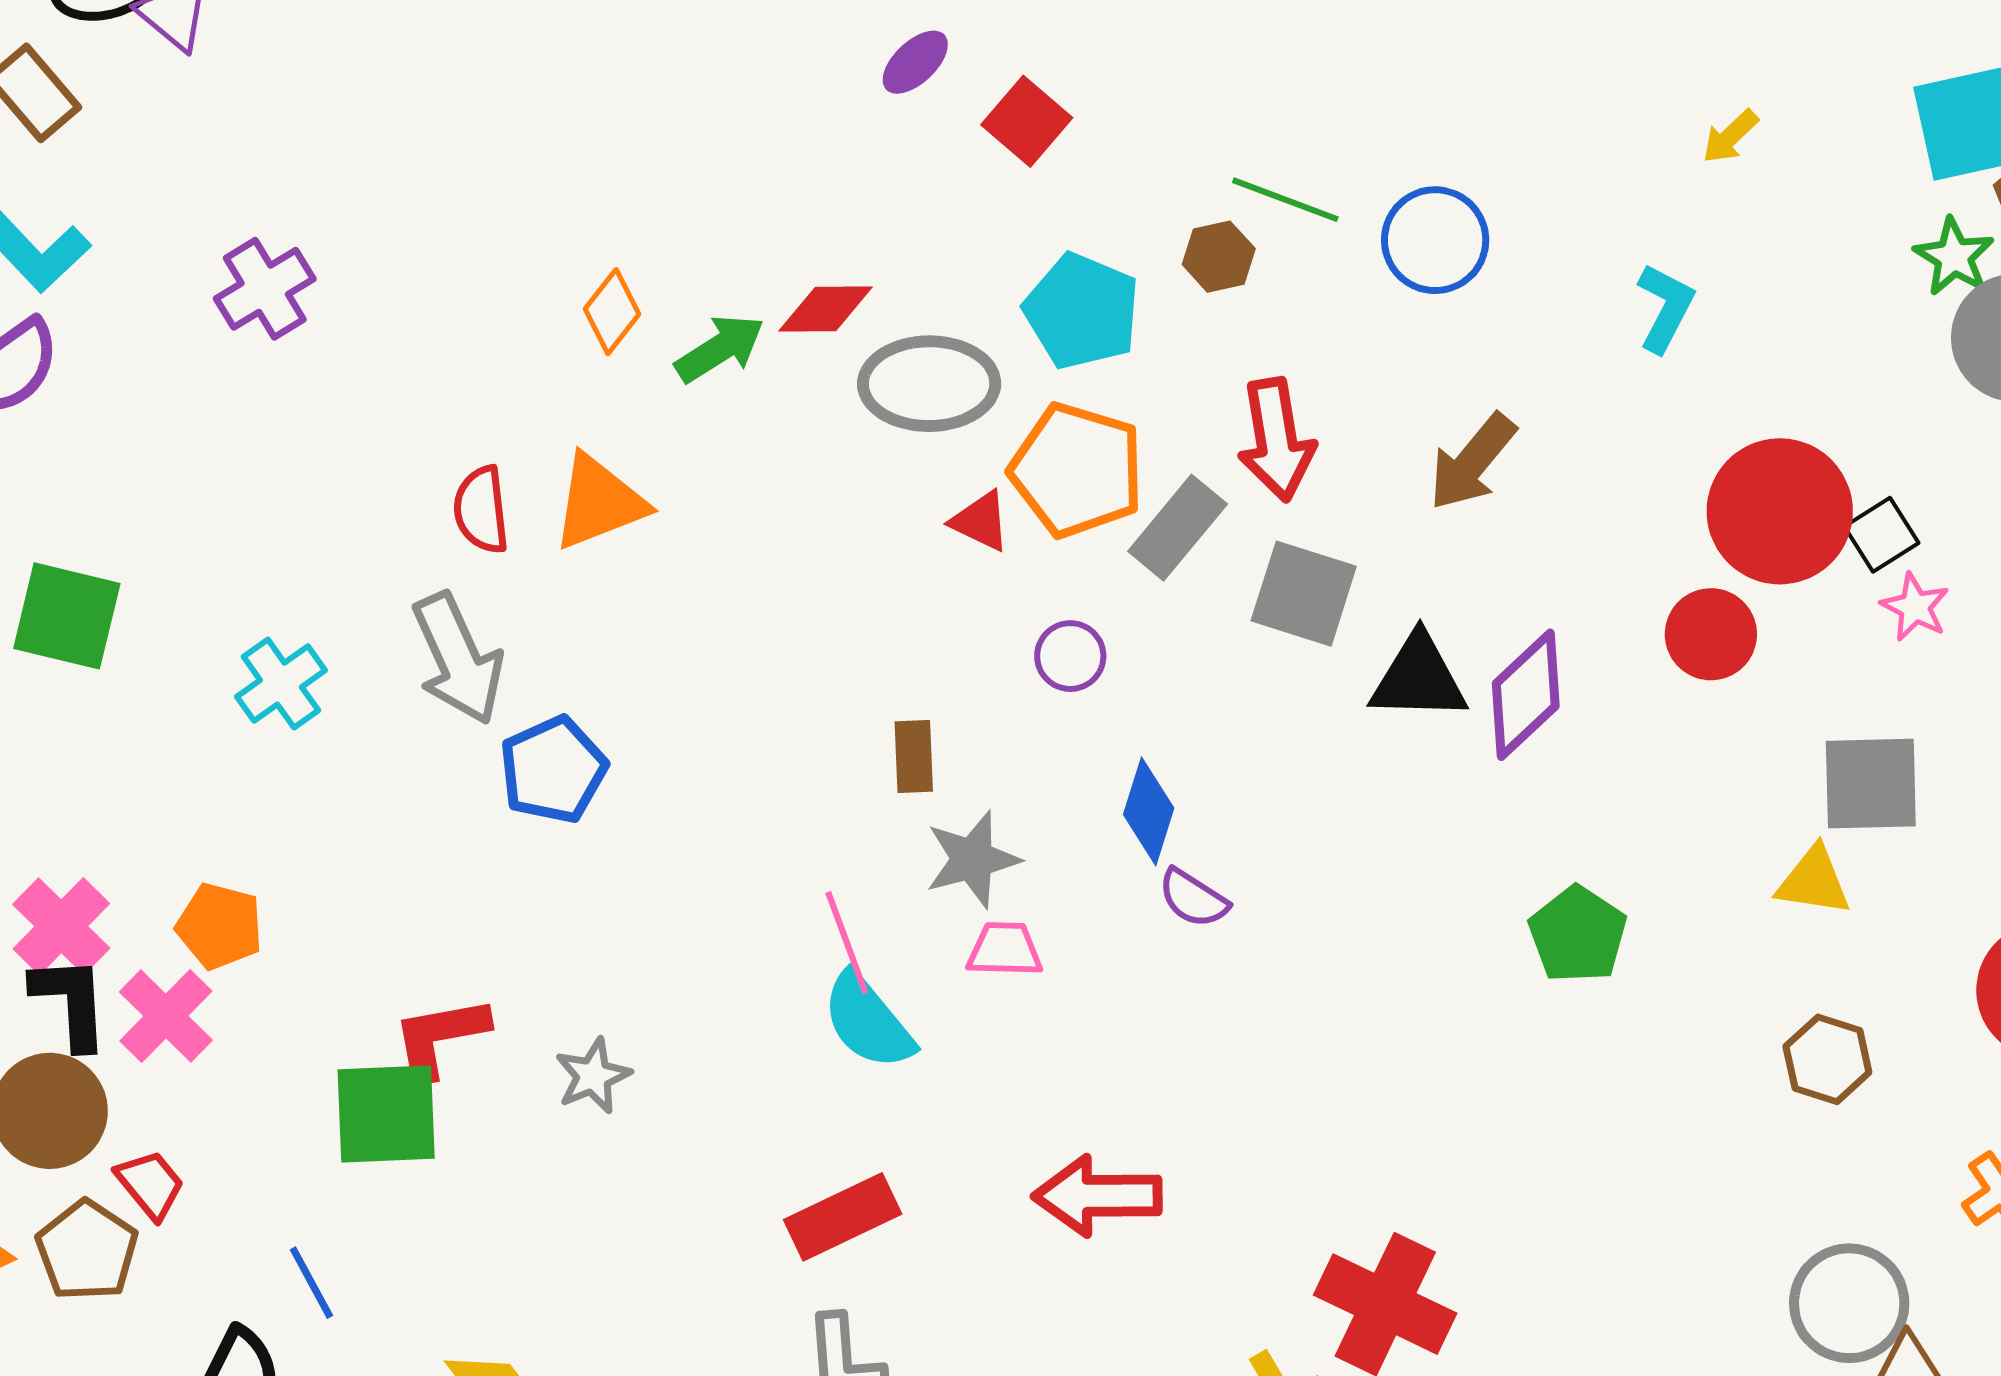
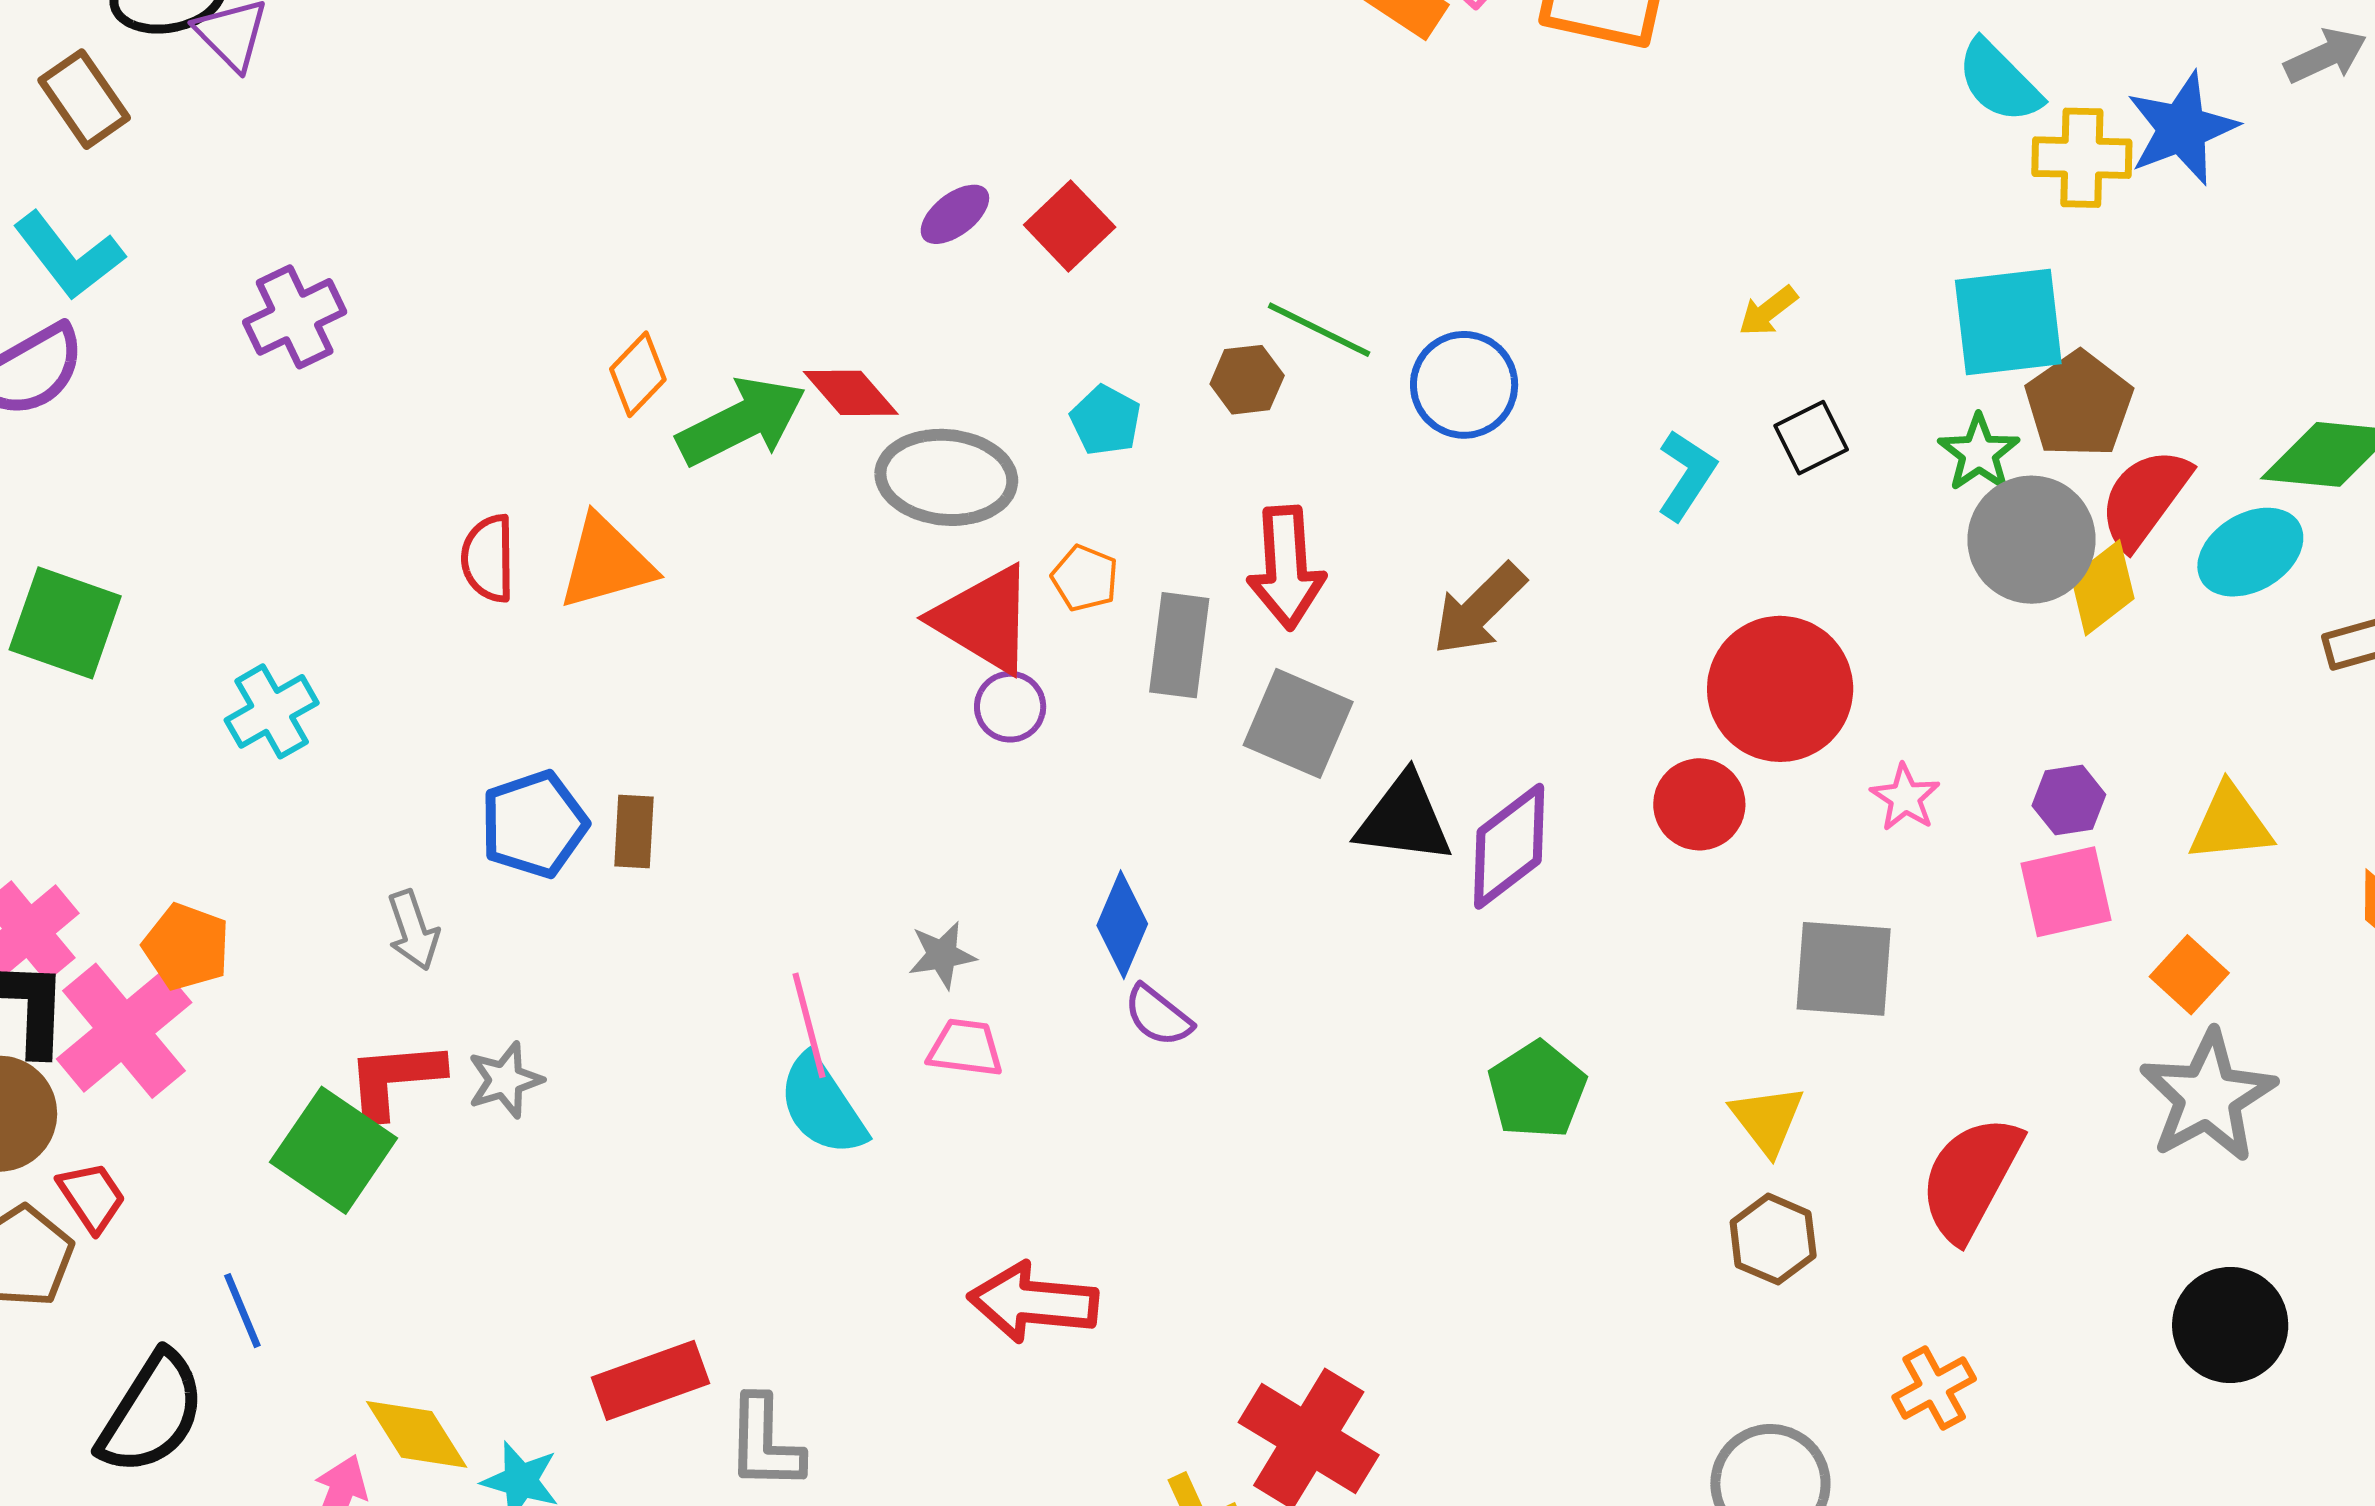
purple ellipse: (915, 62) -> (955, 214), moved
red diamond: (826, 309) -> (851, 393), turned 44
cyan pentagon: (1082, 311) -> (1106, 420), size x0.6
green arrow: (720, 348) -> (742, 422), size x1.4
orange pentagon: (1077, 470) -> (1085, 578), size x0.5
red triangle: (981, 521) -> (984, 619), size x1.8
gray rectangle: (1178, 528) -> (1179, 645), turned -38
black square: (1881, 535) -> (1811, 438), moved
purple circle: (1070, 656) -> (1010, 707), moved
gray arrow: (458, 659) -> (413, 930), moved, size x0.6
brown rectangle: (914, 756) -> (634, 832), moved
gray star: (972, 859) -> (942, 955), size x0.7
yellow triangle: (1814, 881) -> (1767, 1120), moved, turned 38
pink cross: (166, 1016) -> (124, 1031), size x1.4
gray star: (593, 1076) -> (505, 1080), moved
green square: (386, 1114) -> (334, 1150), turned 31
red rectangle: (843, 1217) -> (650, 1380), moved

